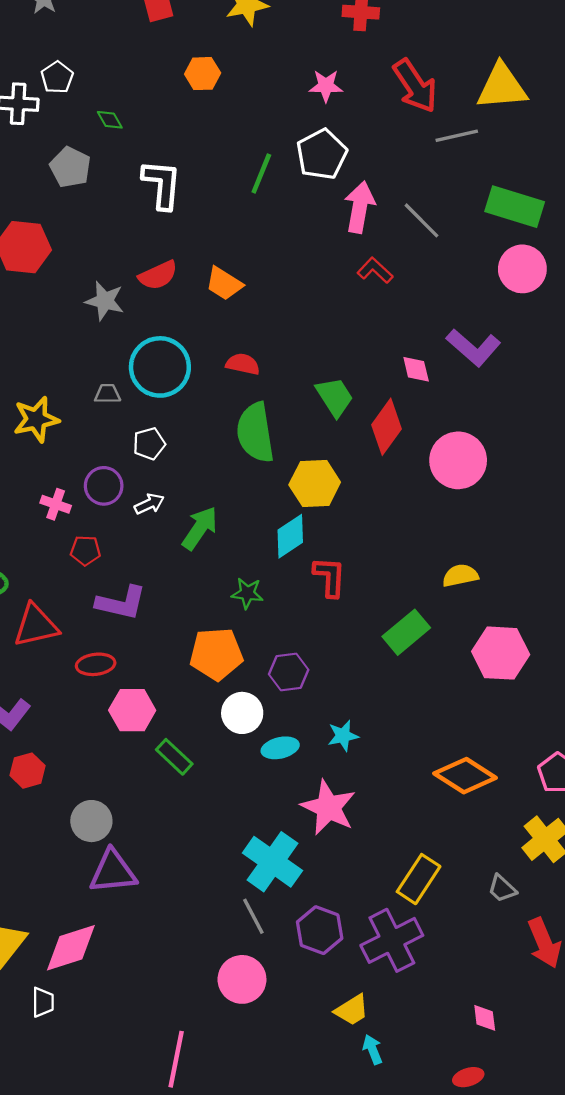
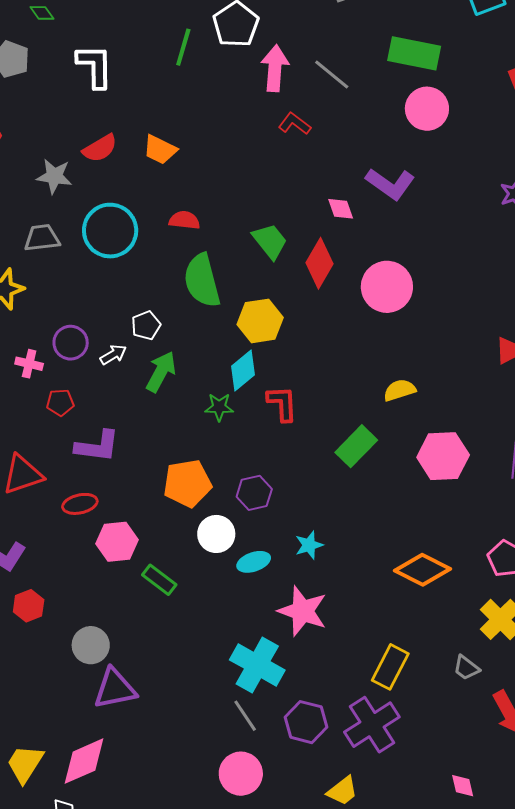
gray trapezoid: (107, 394) -> (42, 238), moved, size x1.5
white pentagon: (149, 444) -> (146, 325), moved
green star: (247, 593) -> (219, 407), moved

